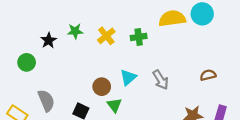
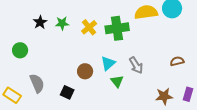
green cross: (139, 37) -> (117, 28), size x1.6
black star: (49, 40) -> (40, 22), moved
green triangle: (114, 105) -> (117, 81), moved

